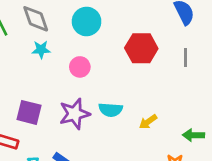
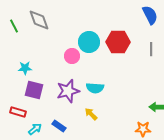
cyan circle: (87, 21) -> (89, 42), moved
cyan star: (41, 50) -> (25, 68), moved
yellow arrow: (148, 122) -> (91, 114), moved, turned 80

